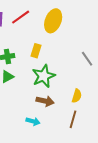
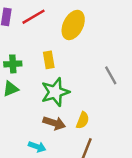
yellow rectangle: (36, 51) -> (49, 60), turned -32
yellow semicircle: (77, 96) -> (83, 120), moved

